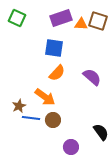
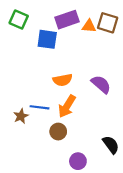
blue square: (54, 48) -> (47, 39), moved
orange semicircle: (57, 73) -> (63, 80), turned 36
orange arrow: (45, 97) -> (67, 106), moved, turned 85
blue line: (31, 118) -> (40, 107), moved

